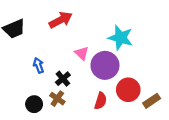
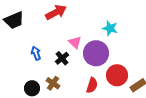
cyan star: (120, 38) -> (110, 28), size x0.7
black cross: (63, 79) -> (62, 58), moved

